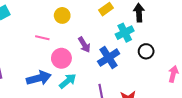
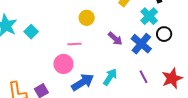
black circle: (146, 51) -> (164, 34), moved
pink circle: (61, 58) -> (63, 64), moved

